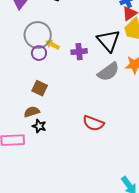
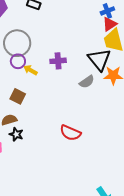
black triangle: (109, 41) -> (99, 60), moved
yellow arrow: (52, 45) -> (30, 70), moved
gray semicircle: (108, 72) -> (87, 82), size x0.7

